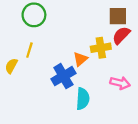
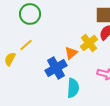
yellow cross: (101, 48) -> (89, 43), turned -30
yellow line: (29, 50) -> (26, 45), turned 32

